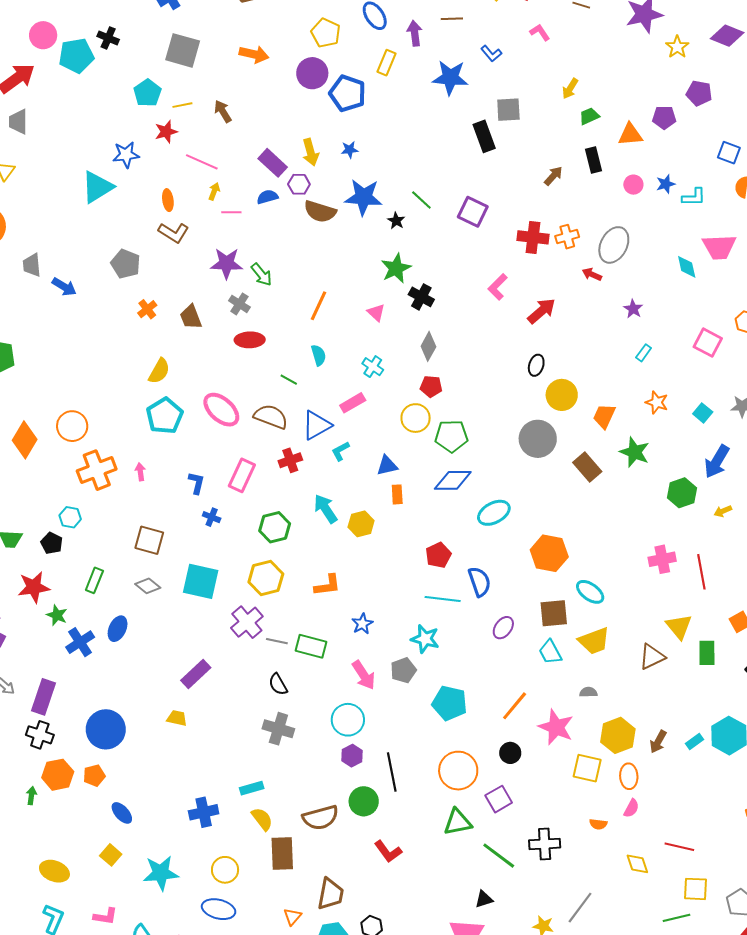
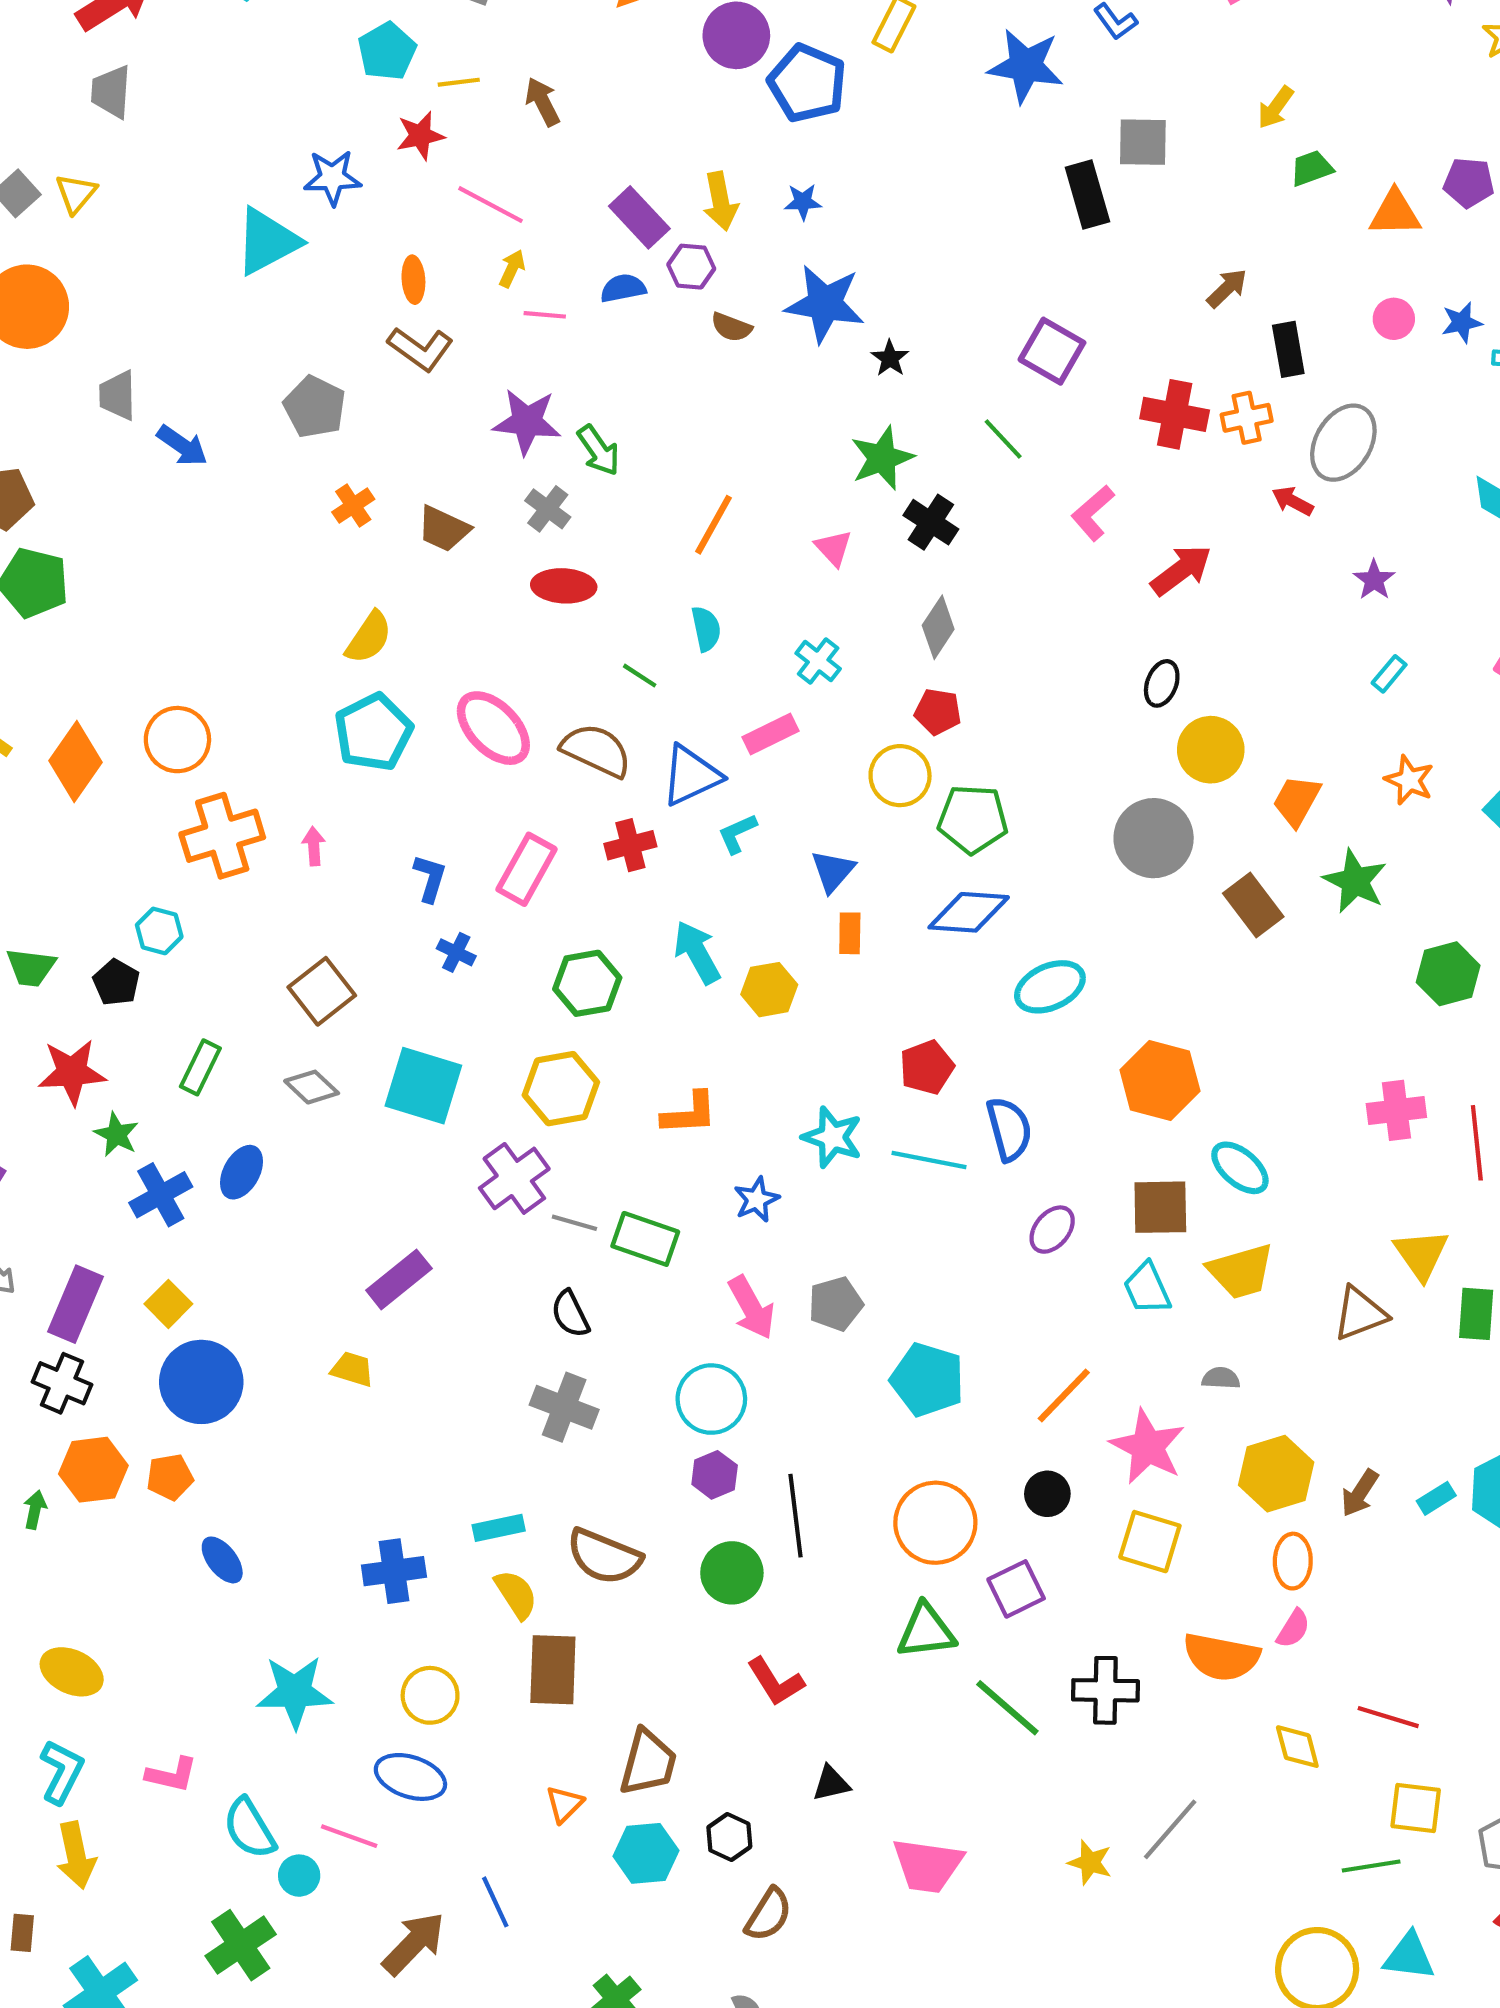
black rectangle: (594, 160) -> (1288, 349), moved
green line: (421, 200) -> (1003, 439), moved
brown semicircle: (320, 212) -> (731, 327), size x0.6
brown trapezoid: (191, 317) -> (444, 529), turned -48
blue triangle: (387, 466) -> (833, 871), turned -40
brown square: (149, 540) -> (322, 991), turned 32
cyan star: (425, 639) -> (832, 1137), moved
yellow square: (587, 768) -> (1150, 1542), moved
brown semicircle: (321, 818) -> (604, 1556), moved, turned 33
orange semicircle: (598, 824) -> (1221, 1657), size x2.0
yellow square: (111, 855) -> (168, 1304), moved
black triangle: (484, 899) -> (831, 1783), moved

